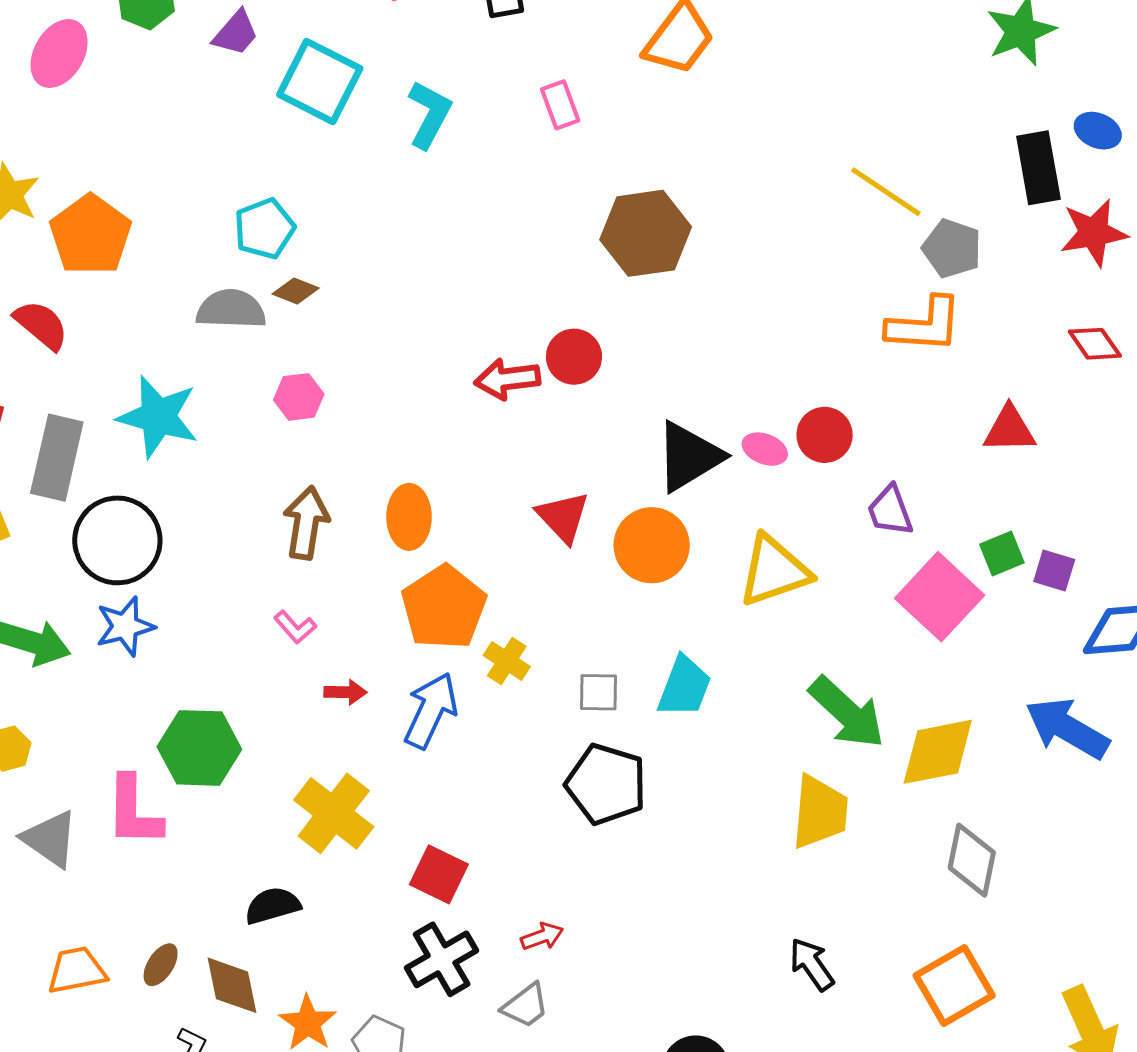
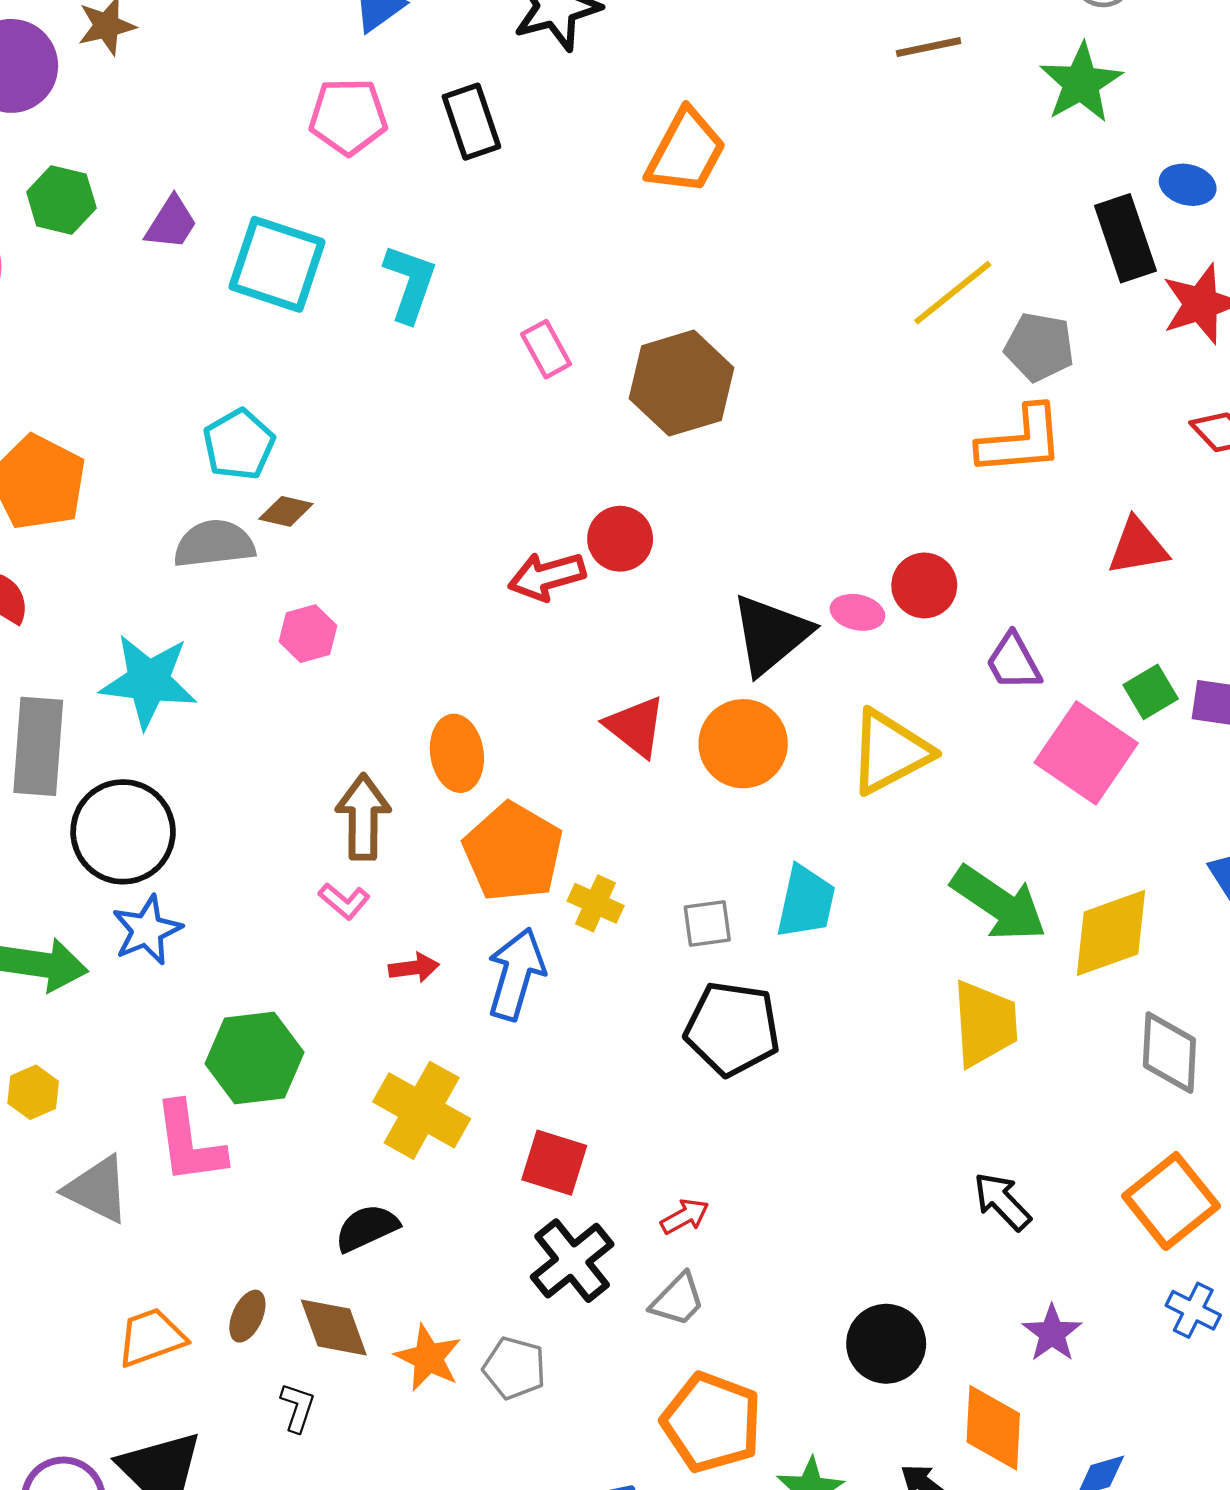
pink rectangle: (560, 105) -> (546, 349), moved
yellow line: (886, 192) -> (953, 293), turned -64
brown arrow: (306, 523) -> (363, 817), moved

